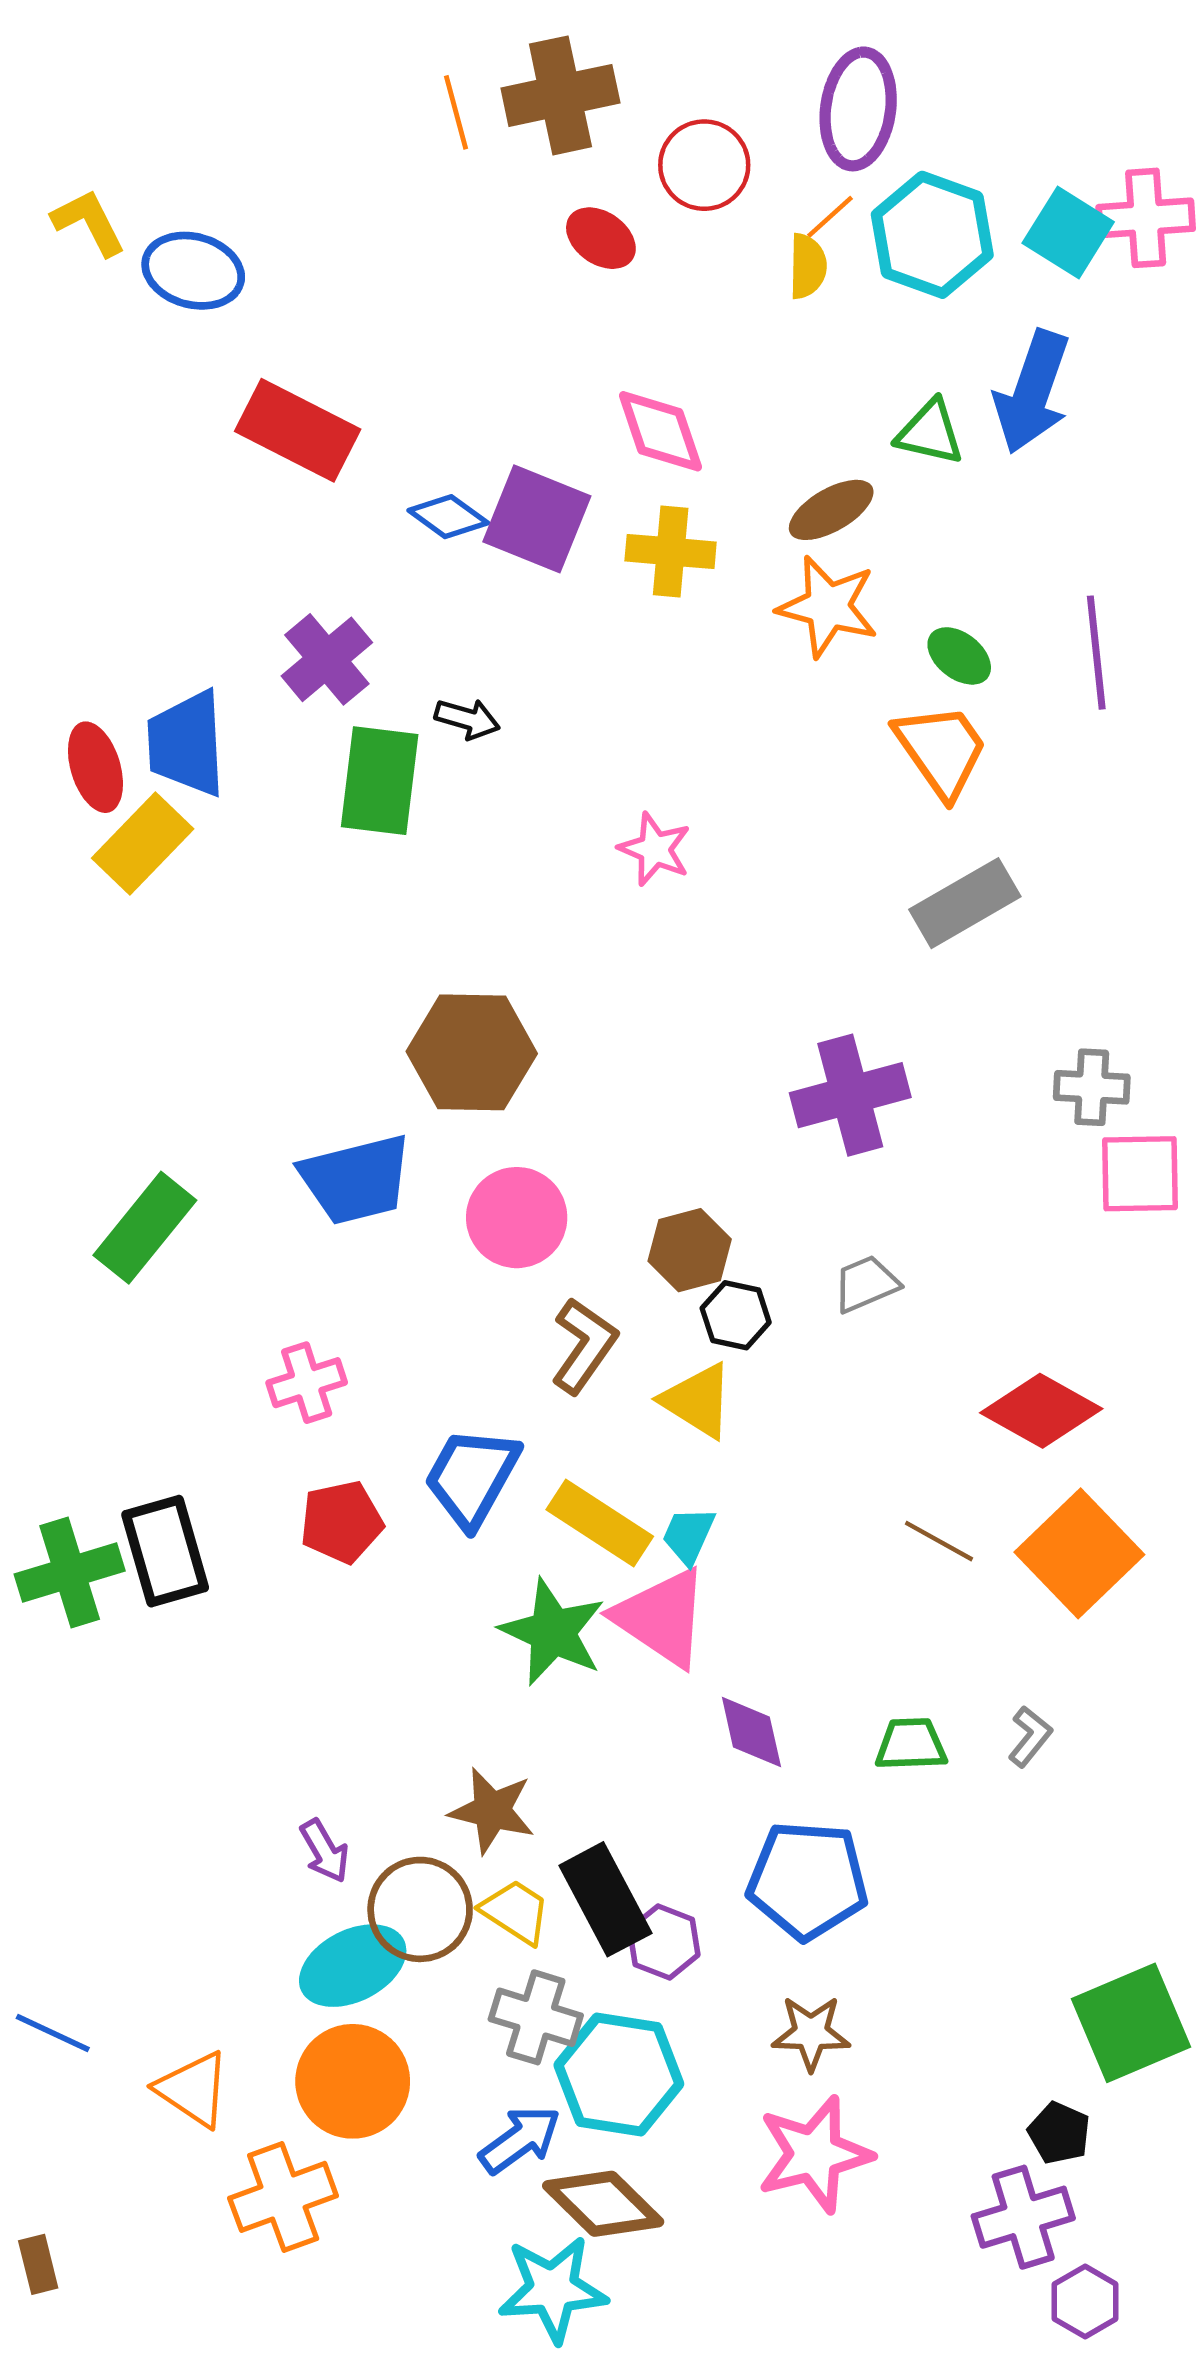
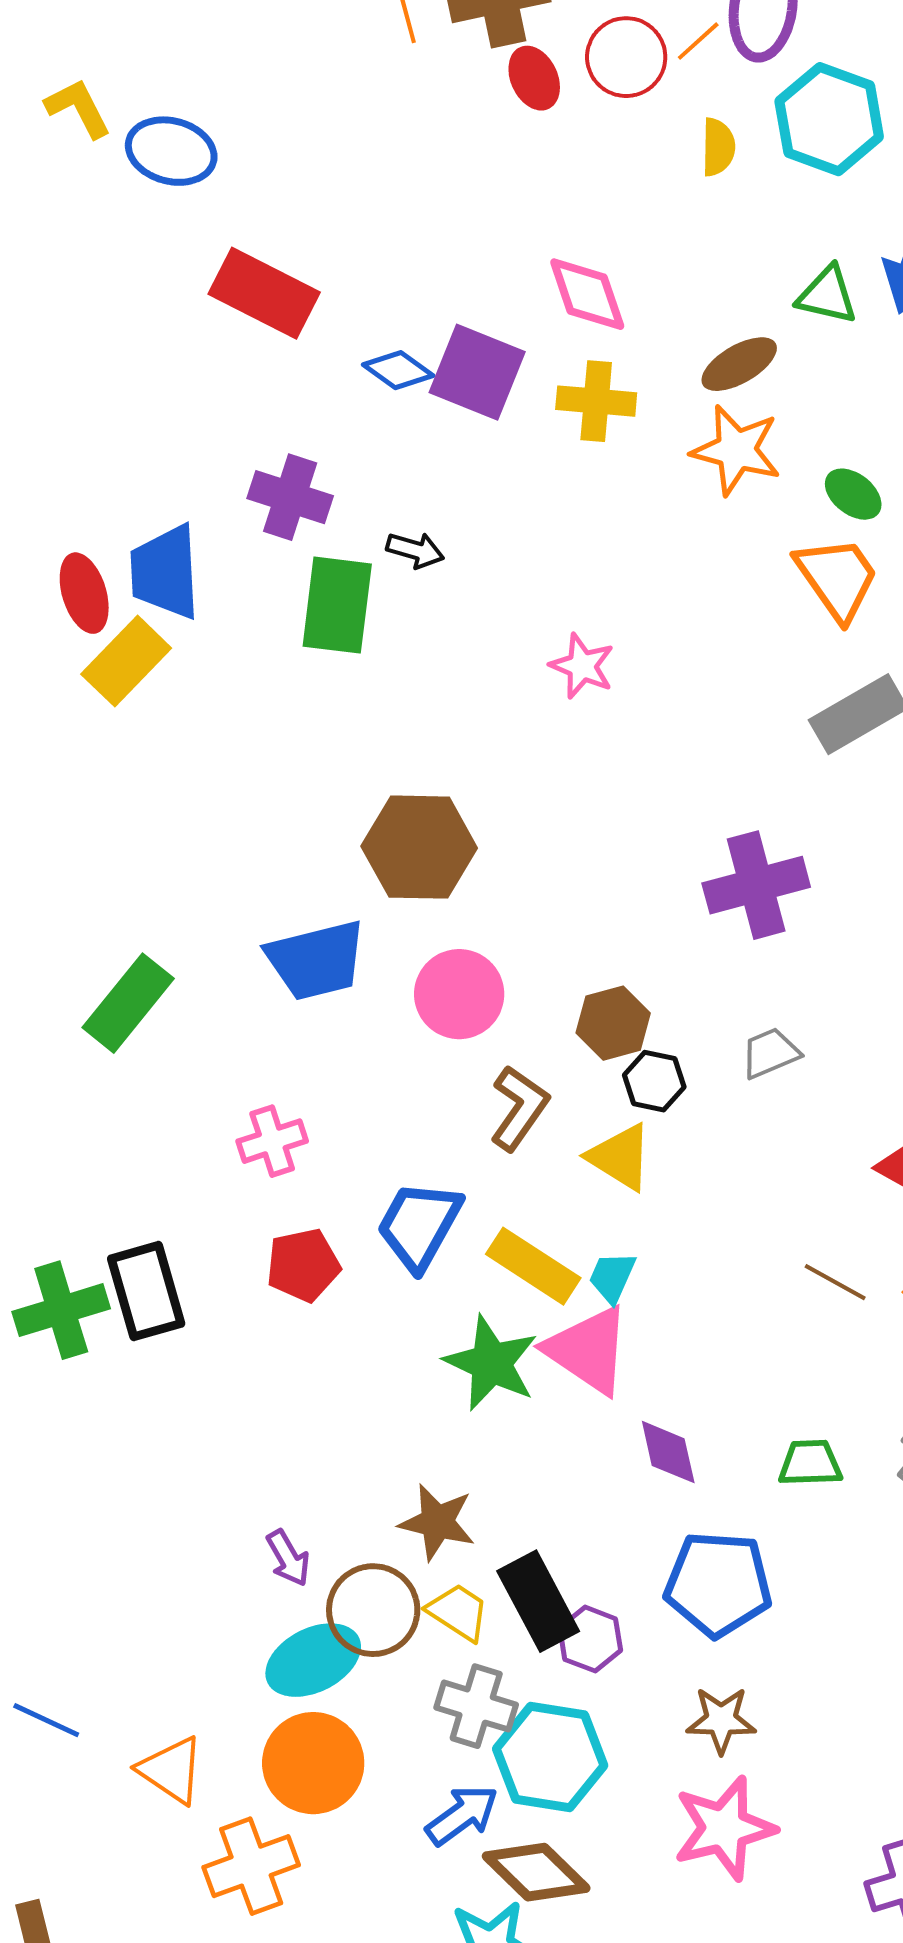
orange line: (830, 217) -> (698, 41), moved
red ellipse: (601, 238) -> (534, 78), moved, turned 30
purple cross: (327, 659) -> (290, 497), turned -32

